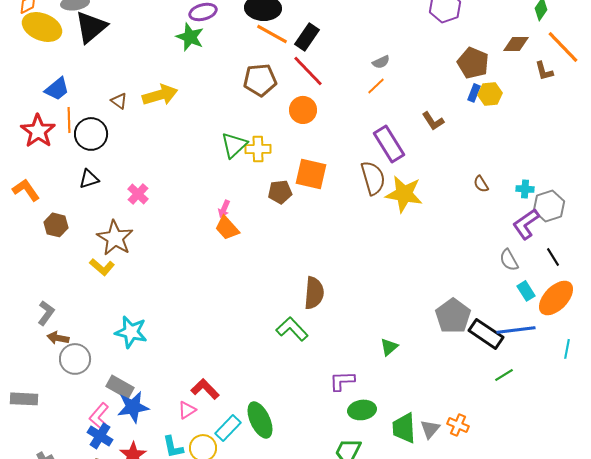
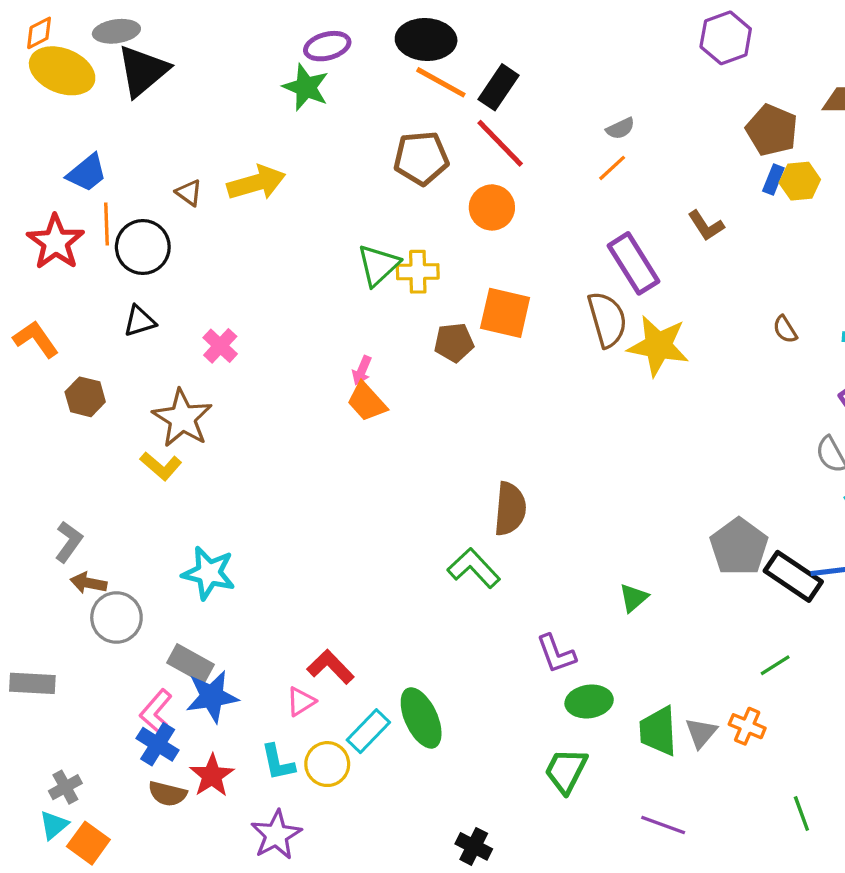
green line: (504, 375) -> (775, 665), moved
purple L-shape: (342, 381) -> (556, 654), turned -108

